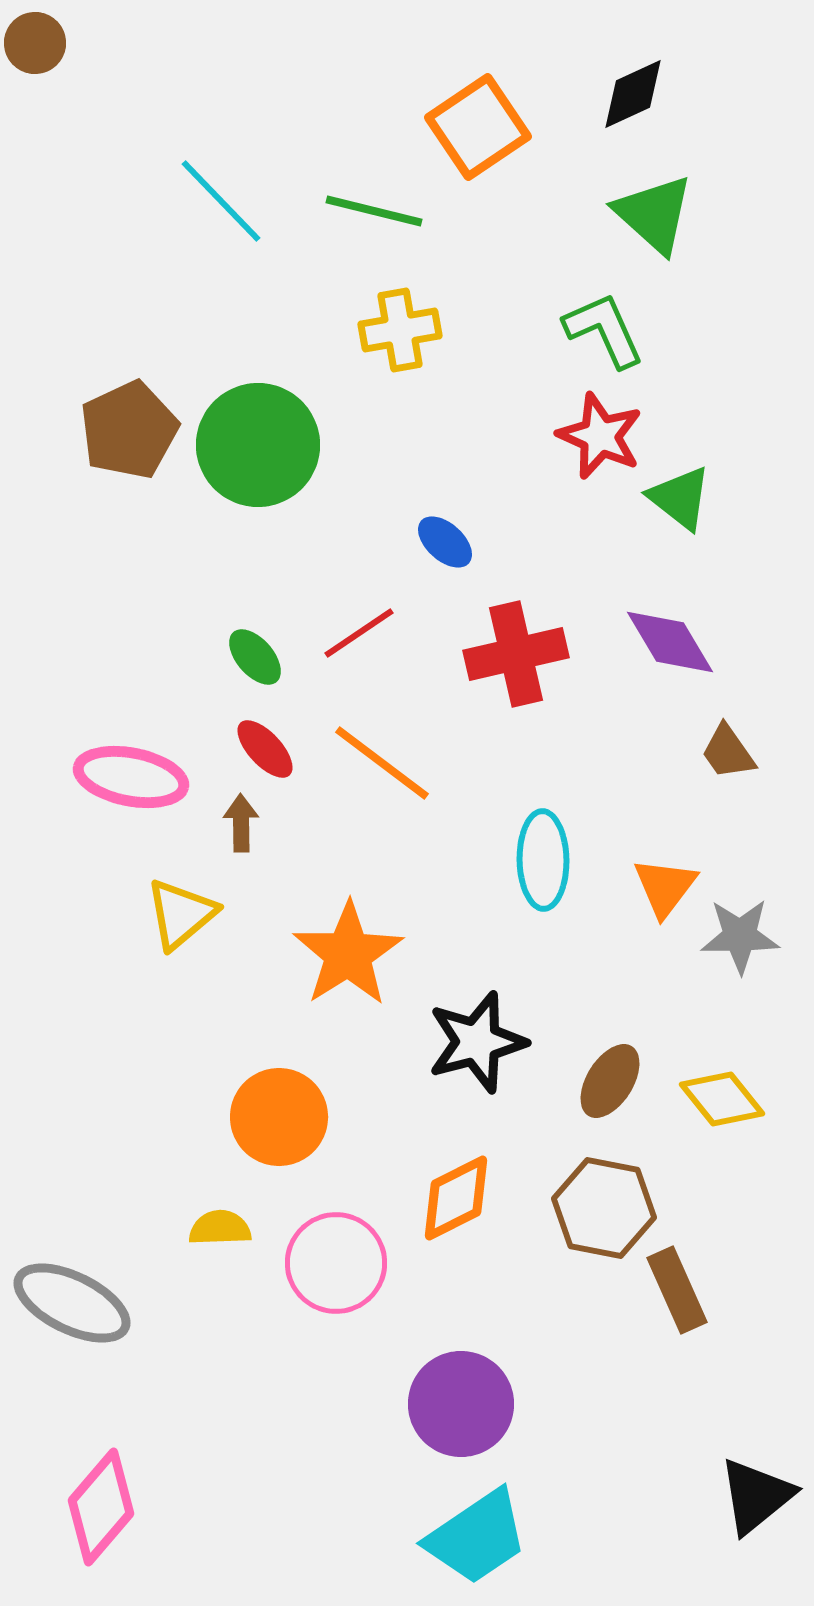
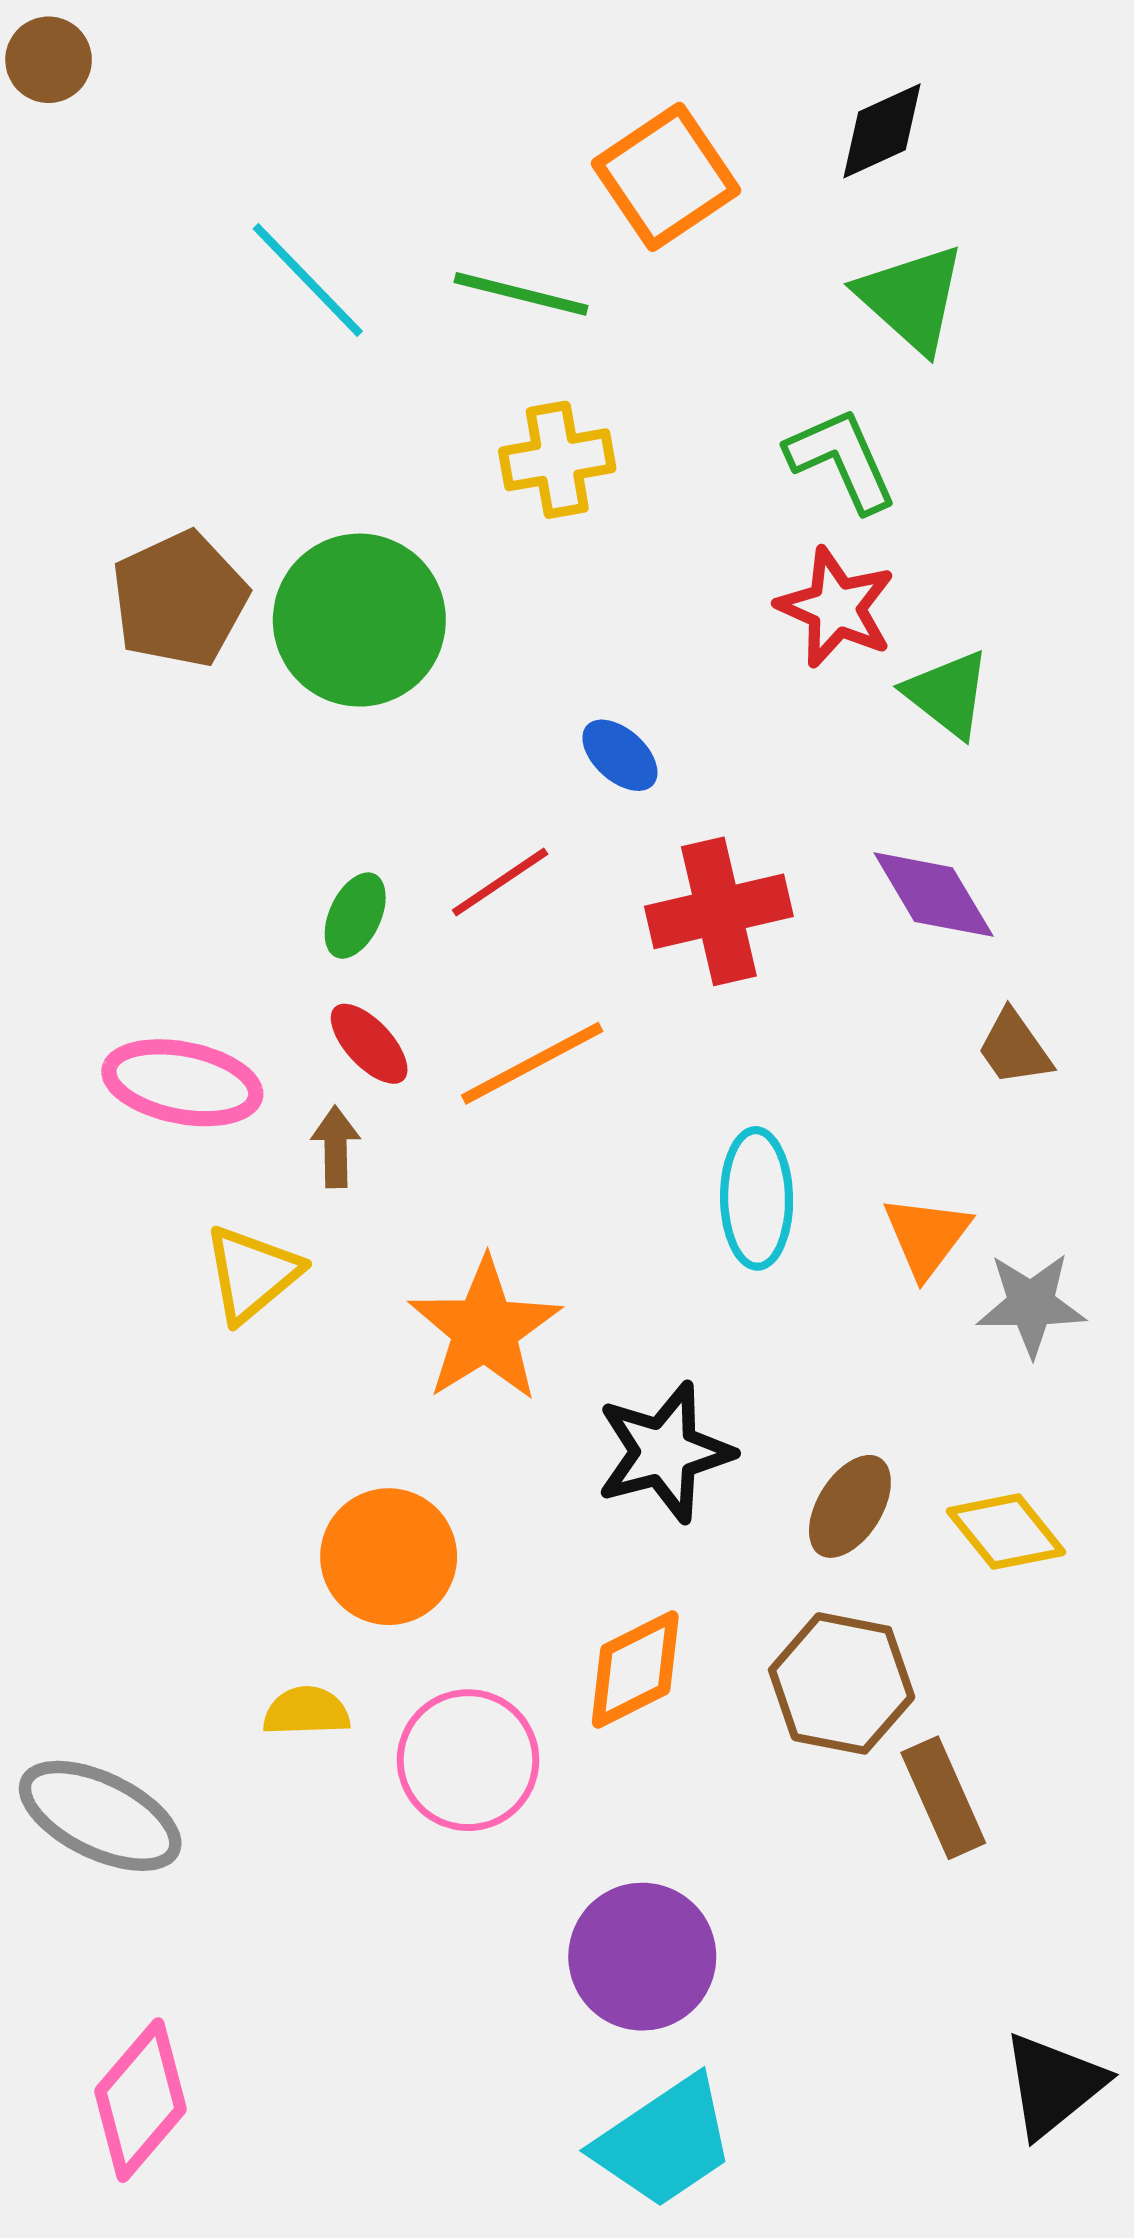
green ellipse: (255, 657) -> (355, 916), turned 66
orange line: (382, 763) -> (532, 1063), turned -65

